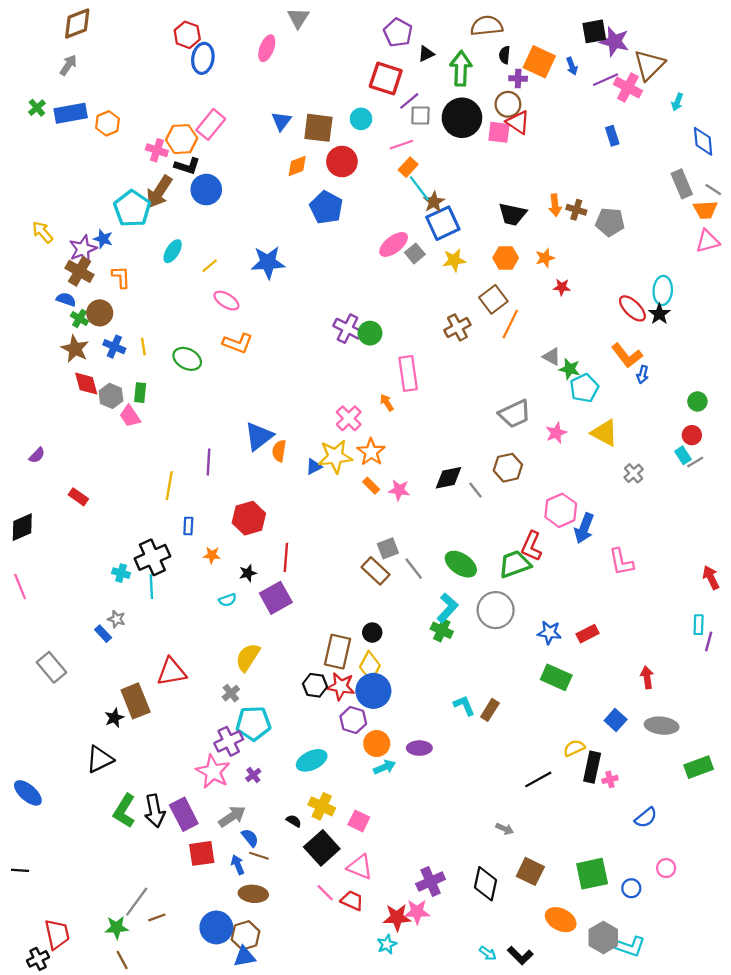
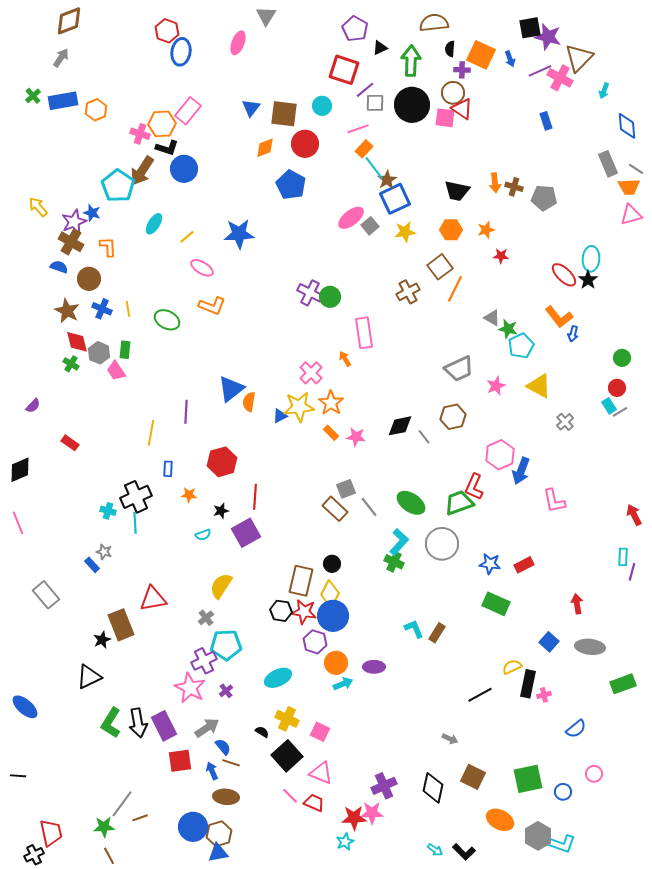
green cross: (80, 319) -> (71, 364), moved

